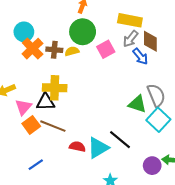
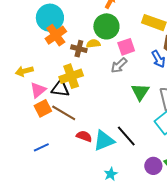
cyan circle: (24, 32) -> (50, 18), size x1.4
gray arrow: (131, 39) -> (119, 65), moved
brown cross: (54, 50) -> (79, 49), moved
yellow cross: (55, 88) -> (71, 76), turned -30
green triangle: (137, 104) -> (140, 92), moved, turned 36

